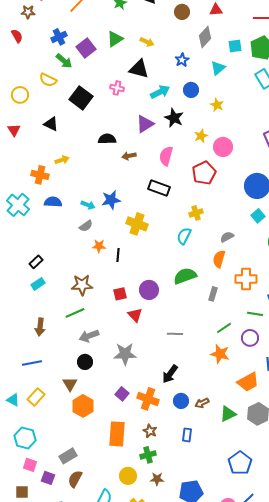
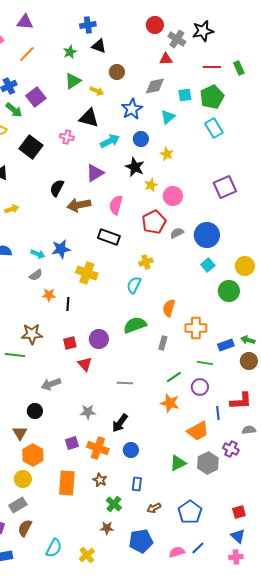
brown circle: (182, 12) -> (117, 72), moved
gray diamond: (205, 37) -> (155, 86), turned 35
green triangle: (115, 39) -> (73, 81), moved
blue star: (182, 60) -> (132, 109), size x1.5
black star: (174, 118) -> (135, 167), moved
black semicircle: (107, 139) -> (57, 188), turned -60
brown arrow: (129, 156) -> (79, 205), size x1.6
gray semicircle: (227, 237) -> (177, 233), moved
green line: (75, 313) -> (15, 355), moved, turned 30
gray arrow: (89, 336) -> (51, 384), moved
gray star: (125, 354) -> (88, 412), moved, size x0.7
purple square: (122, 394) -> (72, 443), turned 32
brown arrow: (202, 403) -> (154, 508), moved
green cross: (148, 455) -> (114, 504), moved, turned -35
yellow circle: (128, 476) -> (23, 479), moved

